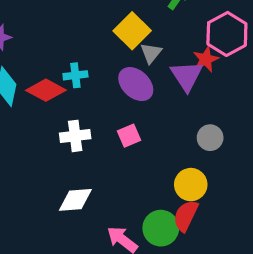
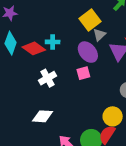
white cross: (75, 136) -> (48, 78), turned -30
pink square: (129, 136) -> (83, 73), moved

